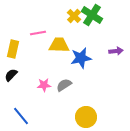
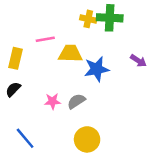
green cross: (92, 15) -> (110, 18), turned -30
yellow cross: (74, 16) -> (88, 19), turned -32
purple arrow: (116, 51) -> (138, 61), turned 40
yellow circle: (86, 117) -> (87, 139), moved

